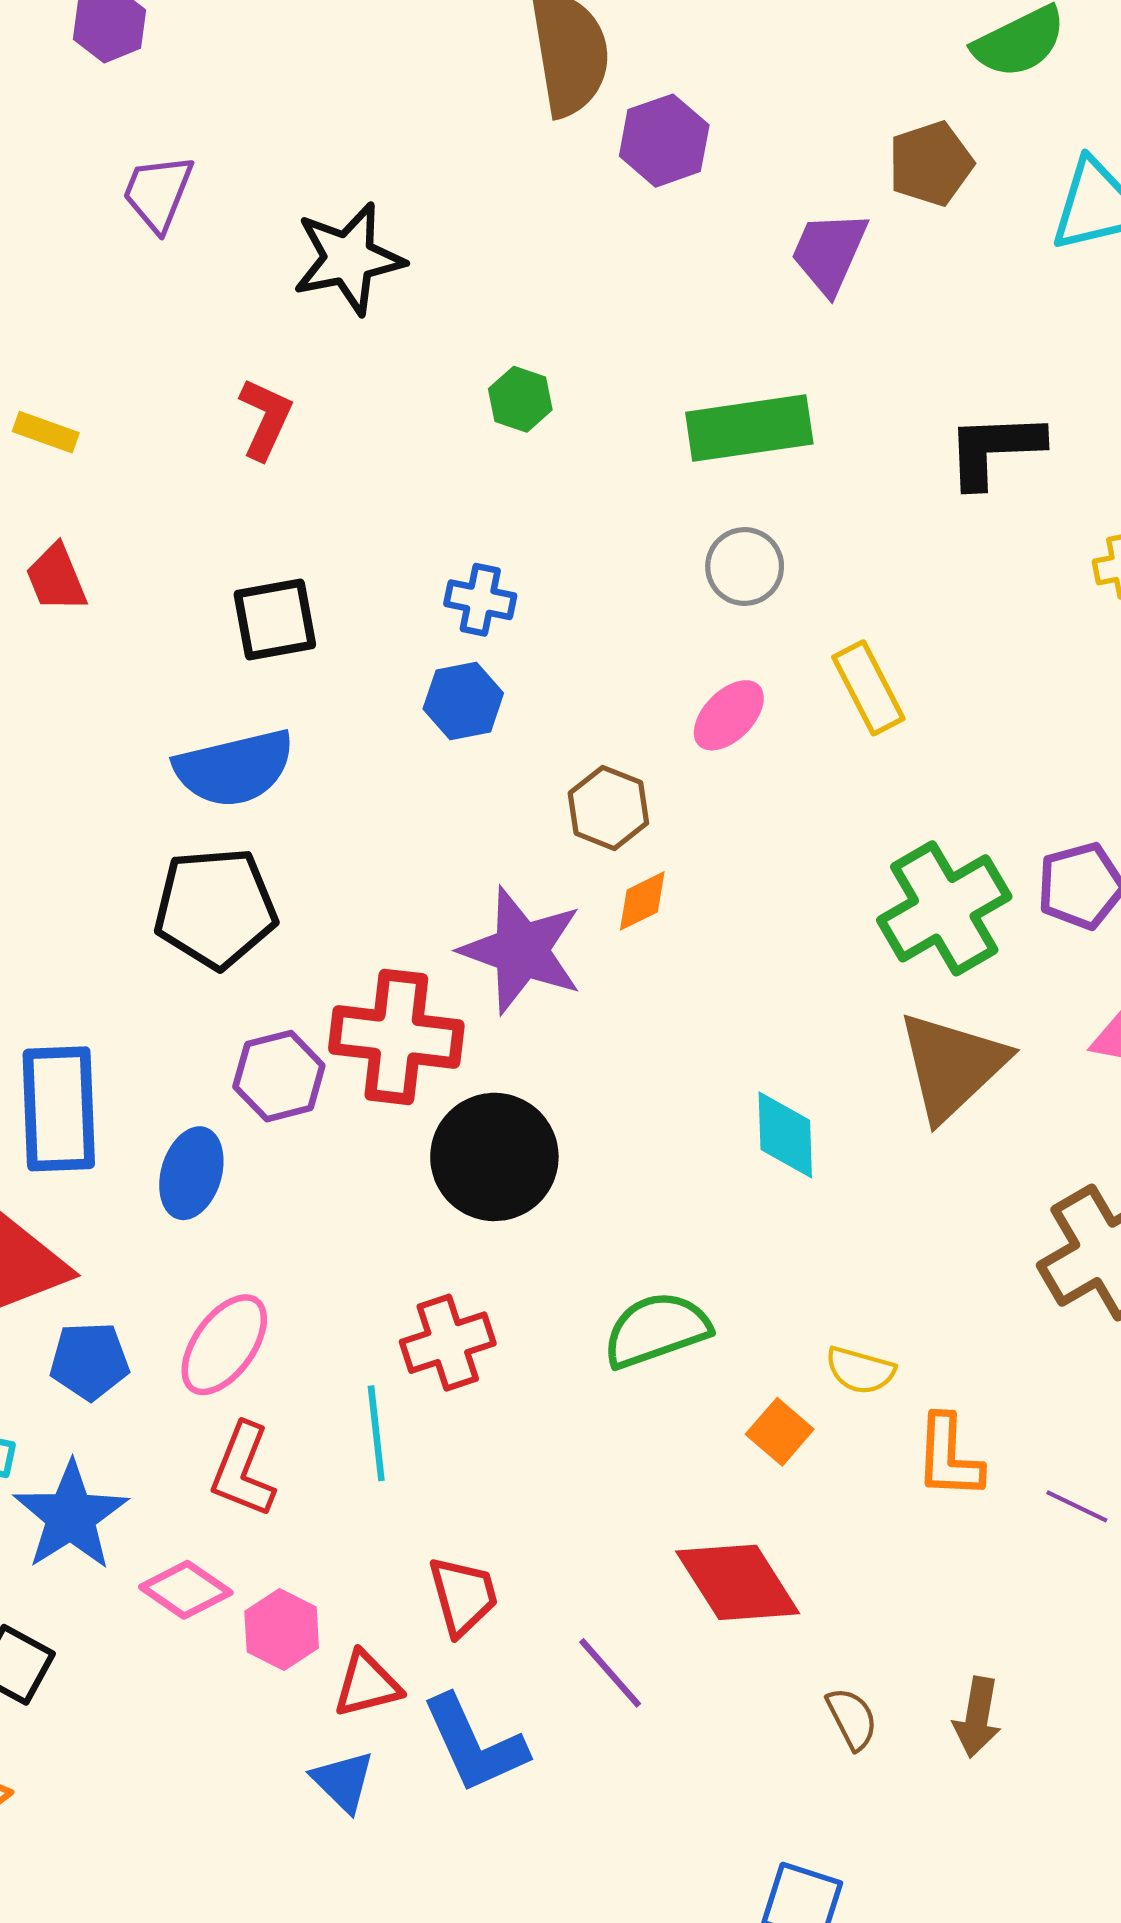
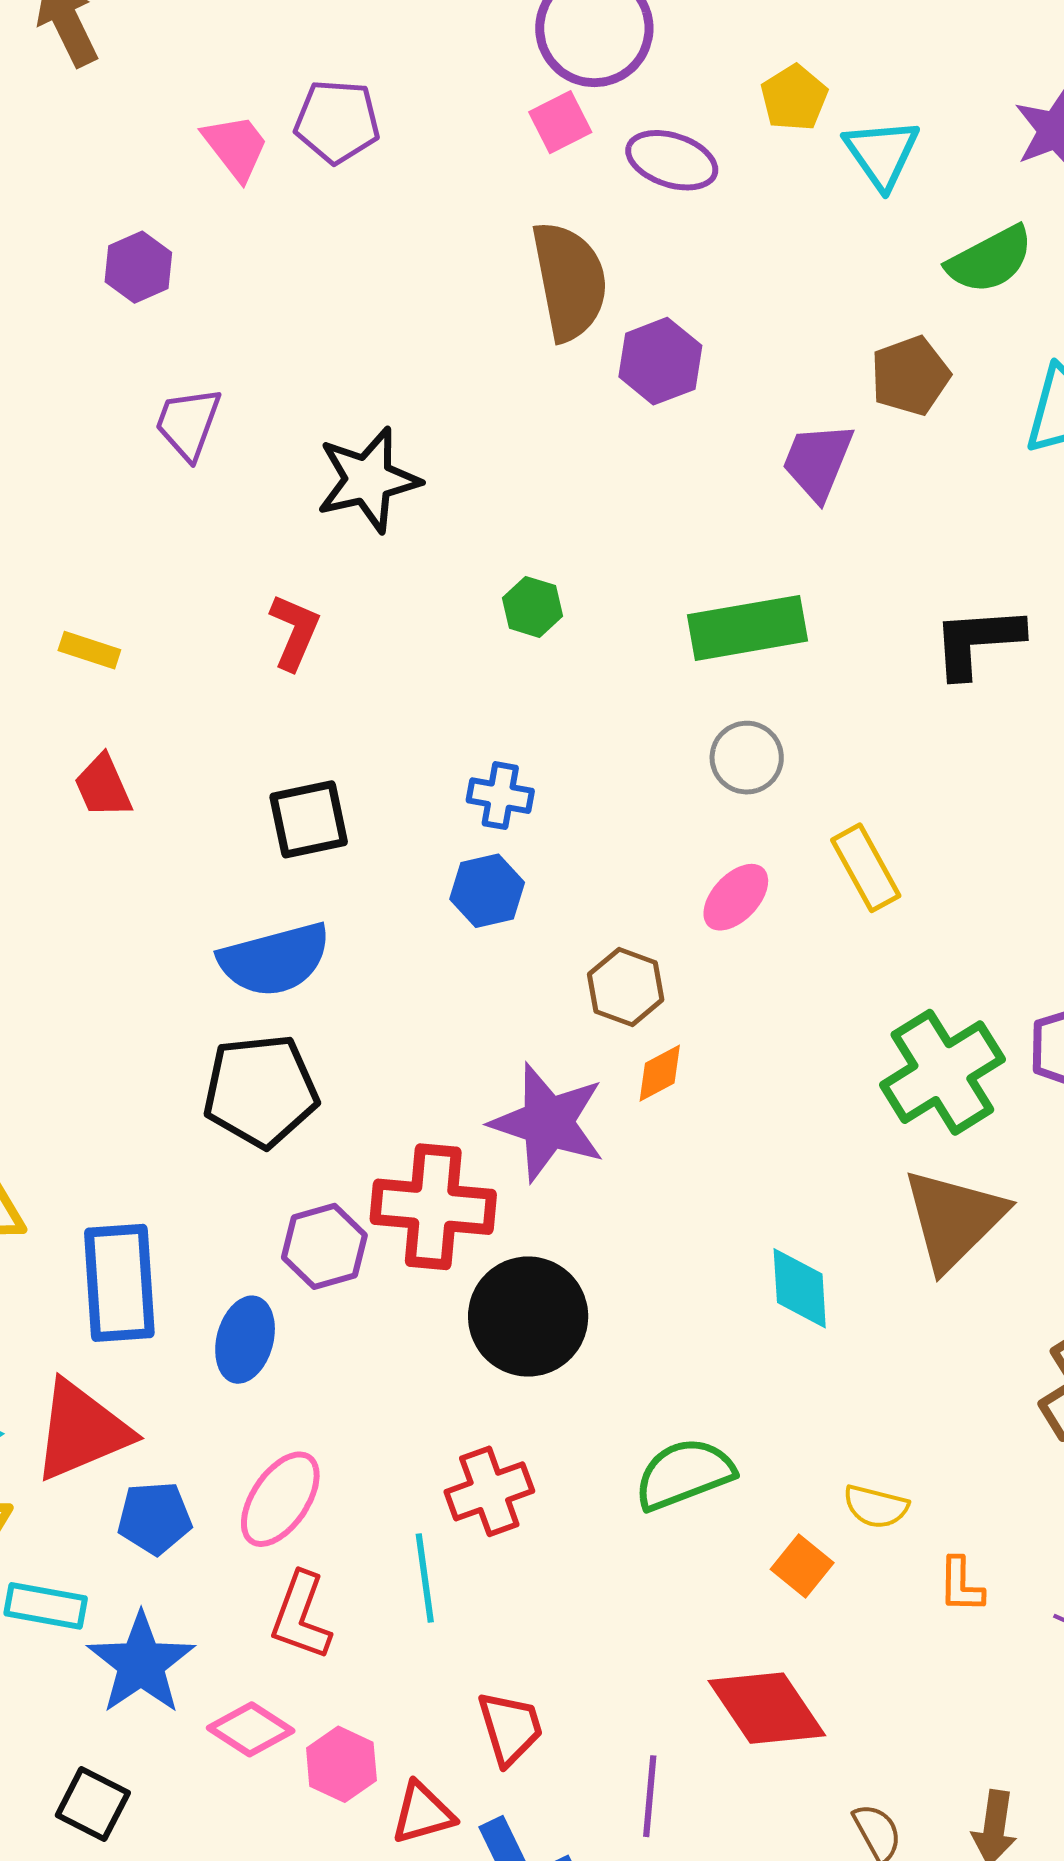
orange L-shape: (949, 1457) -> (961, 1585), size x0.7
purple line: (610, 1673) -> (650, 1796), turned 48

